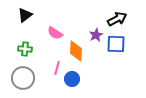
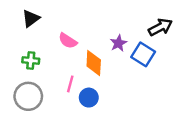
black arrow: (117, 19) -> (160, 27), moved
blue square: (116, 44) -> (143, 54), turned 30

